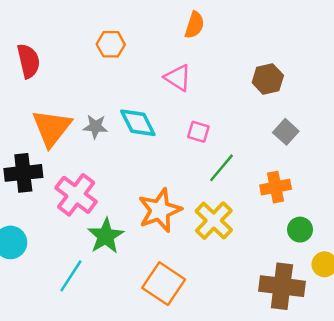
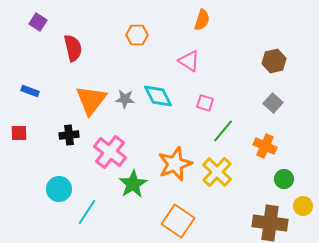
brown hexagon: (268, 79) -> (274, 61), moved
black cross: (23, 173) -> (69, 135), size x0.7
orange cross: (276, 187) -> (265, 146), turned 35
cyan line: (71, 276) -> (87, 212), moved

